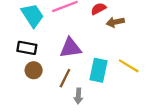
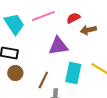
purple triangle: (71, 48) -> (58, 46), moved

